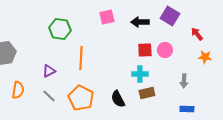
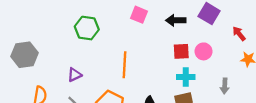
pink square: (107, 17) -> (139, 15), turned 35
orange line: (81, 58) -> (125, 65), moved
cyan cross: (140, 74) -> (186, 77), moved

